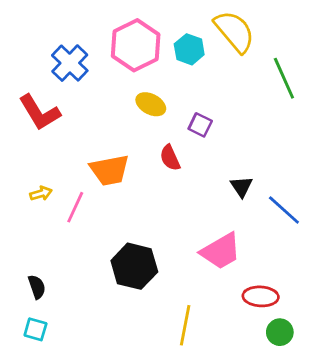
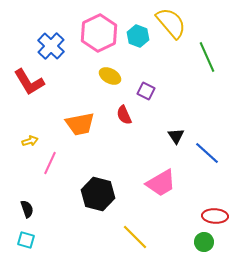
pink line: (75, 207) -> (50, 163), moved
red ellipse: (261, 296) -> (215, 216), moved
yellow line: (185, 325) -> (135, 237), turned -56

